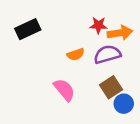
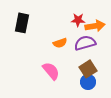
black rectangle: (28, 29) -> (22, 23), turned -54
blue circle: (124, 104) -> (88, 82), moved

